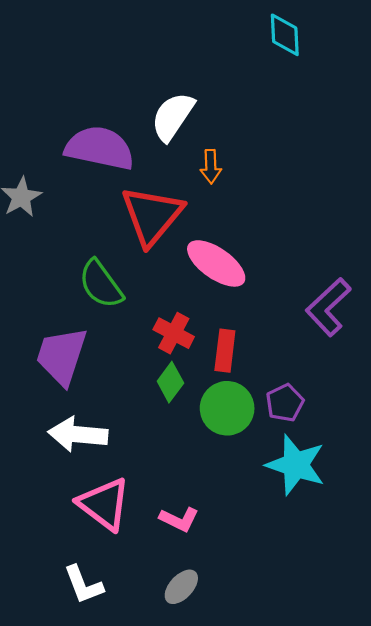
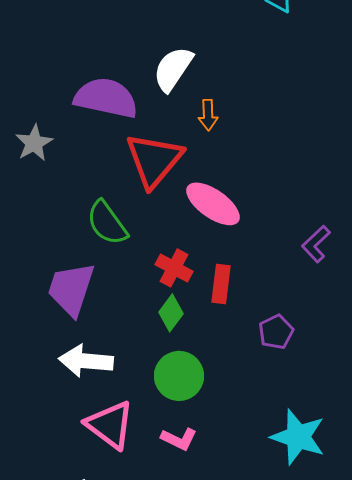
purple L-shape: (328, 307) -> (316, 244), size x0.7
green circle: (227, 408) -> (179, 376), moved
cyan star: (296, 465) -> (298, 437), moved

